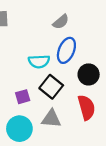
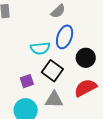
red semicircle: (86, 108) -> (85, 88), turned -100

